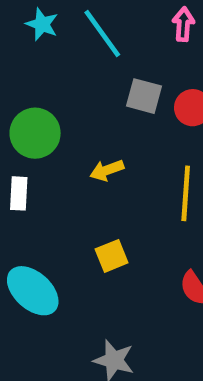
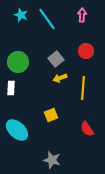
gray square: (144, 96) -> (56, 59), moved, turned 35
yellow arrow: (107, 170) -> (60, 78), moved

